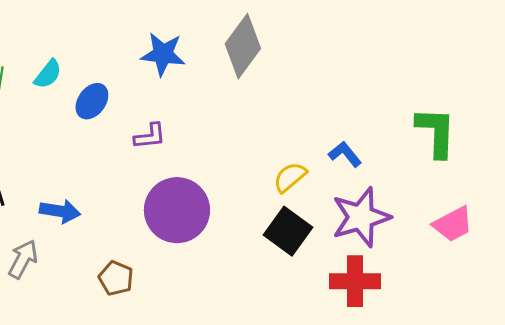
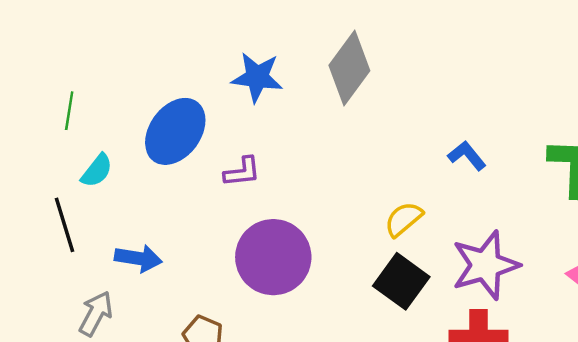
cyan semicircle: (48, 74) -> (97, 171), moved
blue ellipse: (92, 101) -> (175, 131), size x1.6
blue L-shape: (345, 154) -> (467, 156), moved

